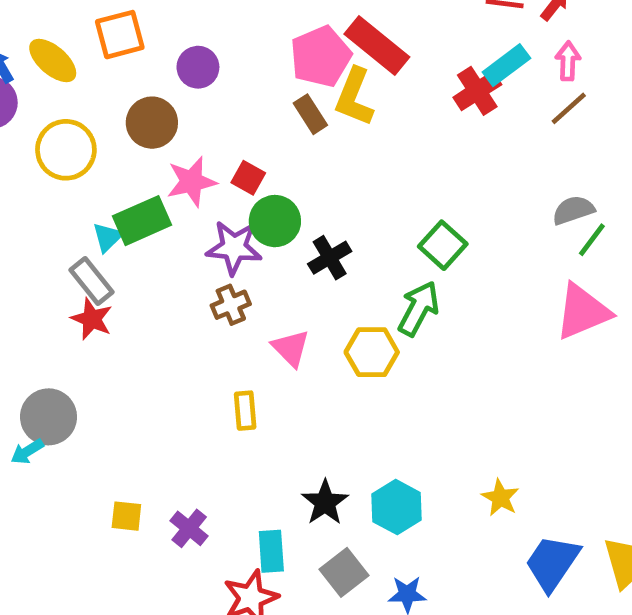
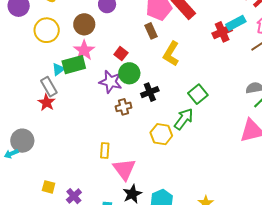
yellow L-shape: (354, 97) -> (171, 54), moved
pink star: (192, 182) -> (84, 50), moved, turned -30
brown cross: (231, 305) -> (123, 107), moved
pink triangle: (291, 348) -> (124, 169), moved, size x1.4

